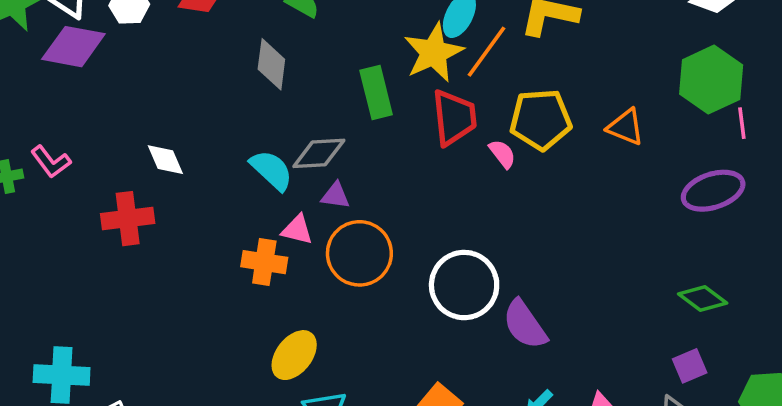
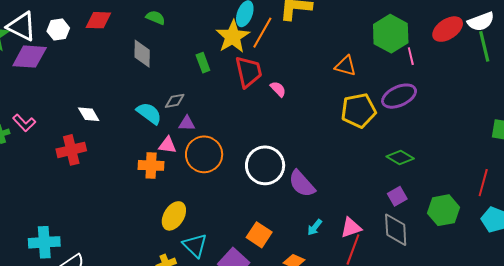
green rectangle: (376, 92) -> (203, 63), size x0.7
yellow pentagon: (541, 120) -> (359, 111), moved
gray diamond: (319, 153) -> (175, 101), size x0.7

